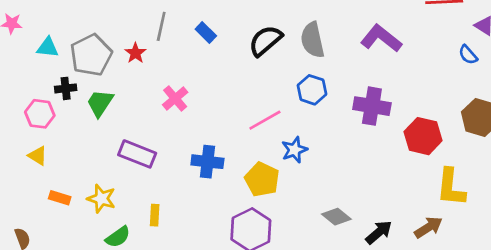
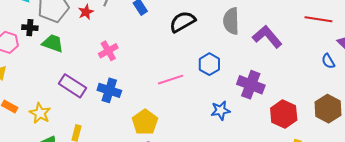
gray semicircle: (313, 40) -> (231, 21), moved
green trapezoid: (100, 103) -> (53, 43), turned 65
blue star: (294, 150) -> (221, 110), moved
blue cross: (207, 162) -> (109, 90), moved
yellow pentagon: (262, 179) -> (145, 122), moved

